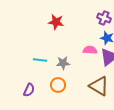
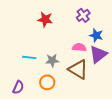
purple cross: (104, 18) -> (83, 15), moved, turned 32
brown triangle: (99, 86) -> (78, 69), moved

